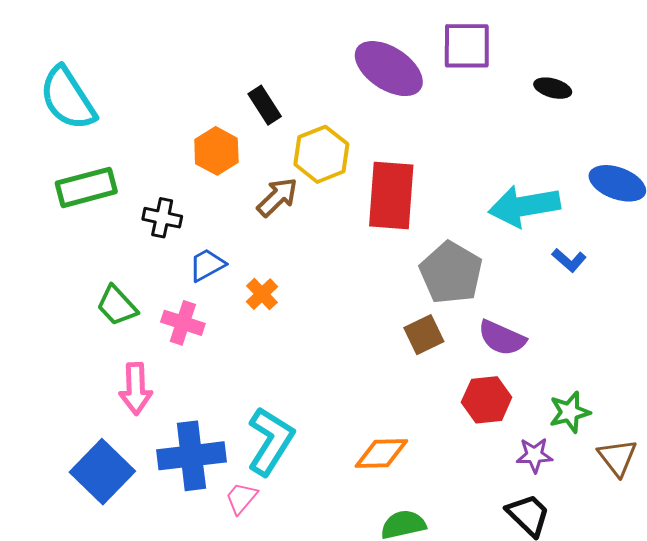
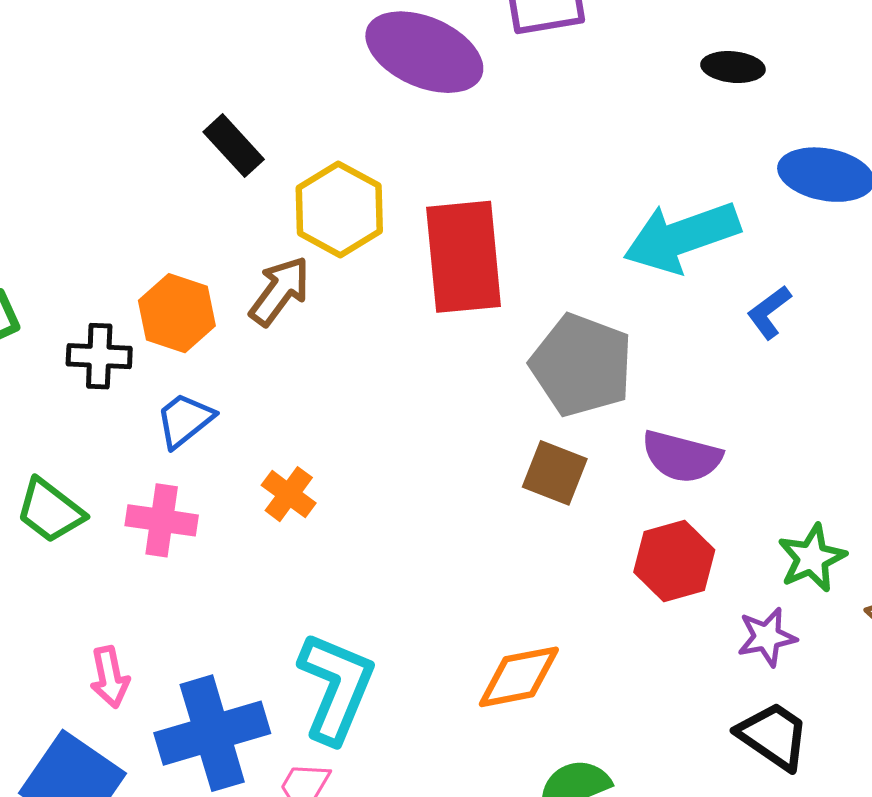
black ellipse: (553, 88) -> (733, 67), moved
orange hexagon: (216, 151) -> (177, 313), moved
blue L-shape: (569, 260) -> (769, 312), turned 112
orange cross: (262, 294) -> (289, 494), moved
brown square: (424, 335) -> (555, 473), turned -33
pink arrow: (136, 389) -> (110, 677), moved, size x0.7

